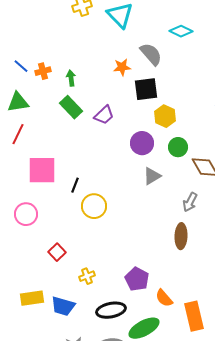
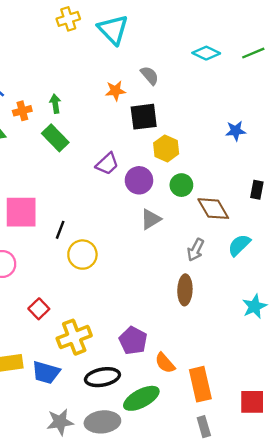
cyan diamond: (181, 31) -> (206, 53), moved
gray semicircle: (151, 54) -> (150, 75), size x0.7
orange cross: (43, 71) -> (22, 111), moved
purple trapezoid: (104, 115) -> (107, 164), moved
yellow cross: (87, 276) -> (74, 337), size x1.8

